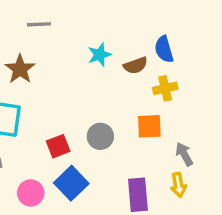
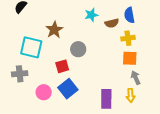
brown star: (20, 69) -> (54, 30), moved
orange square: (149, 126) -> (130, 58), moved
gray circle: (100, 136) -> (78, 49), moved

